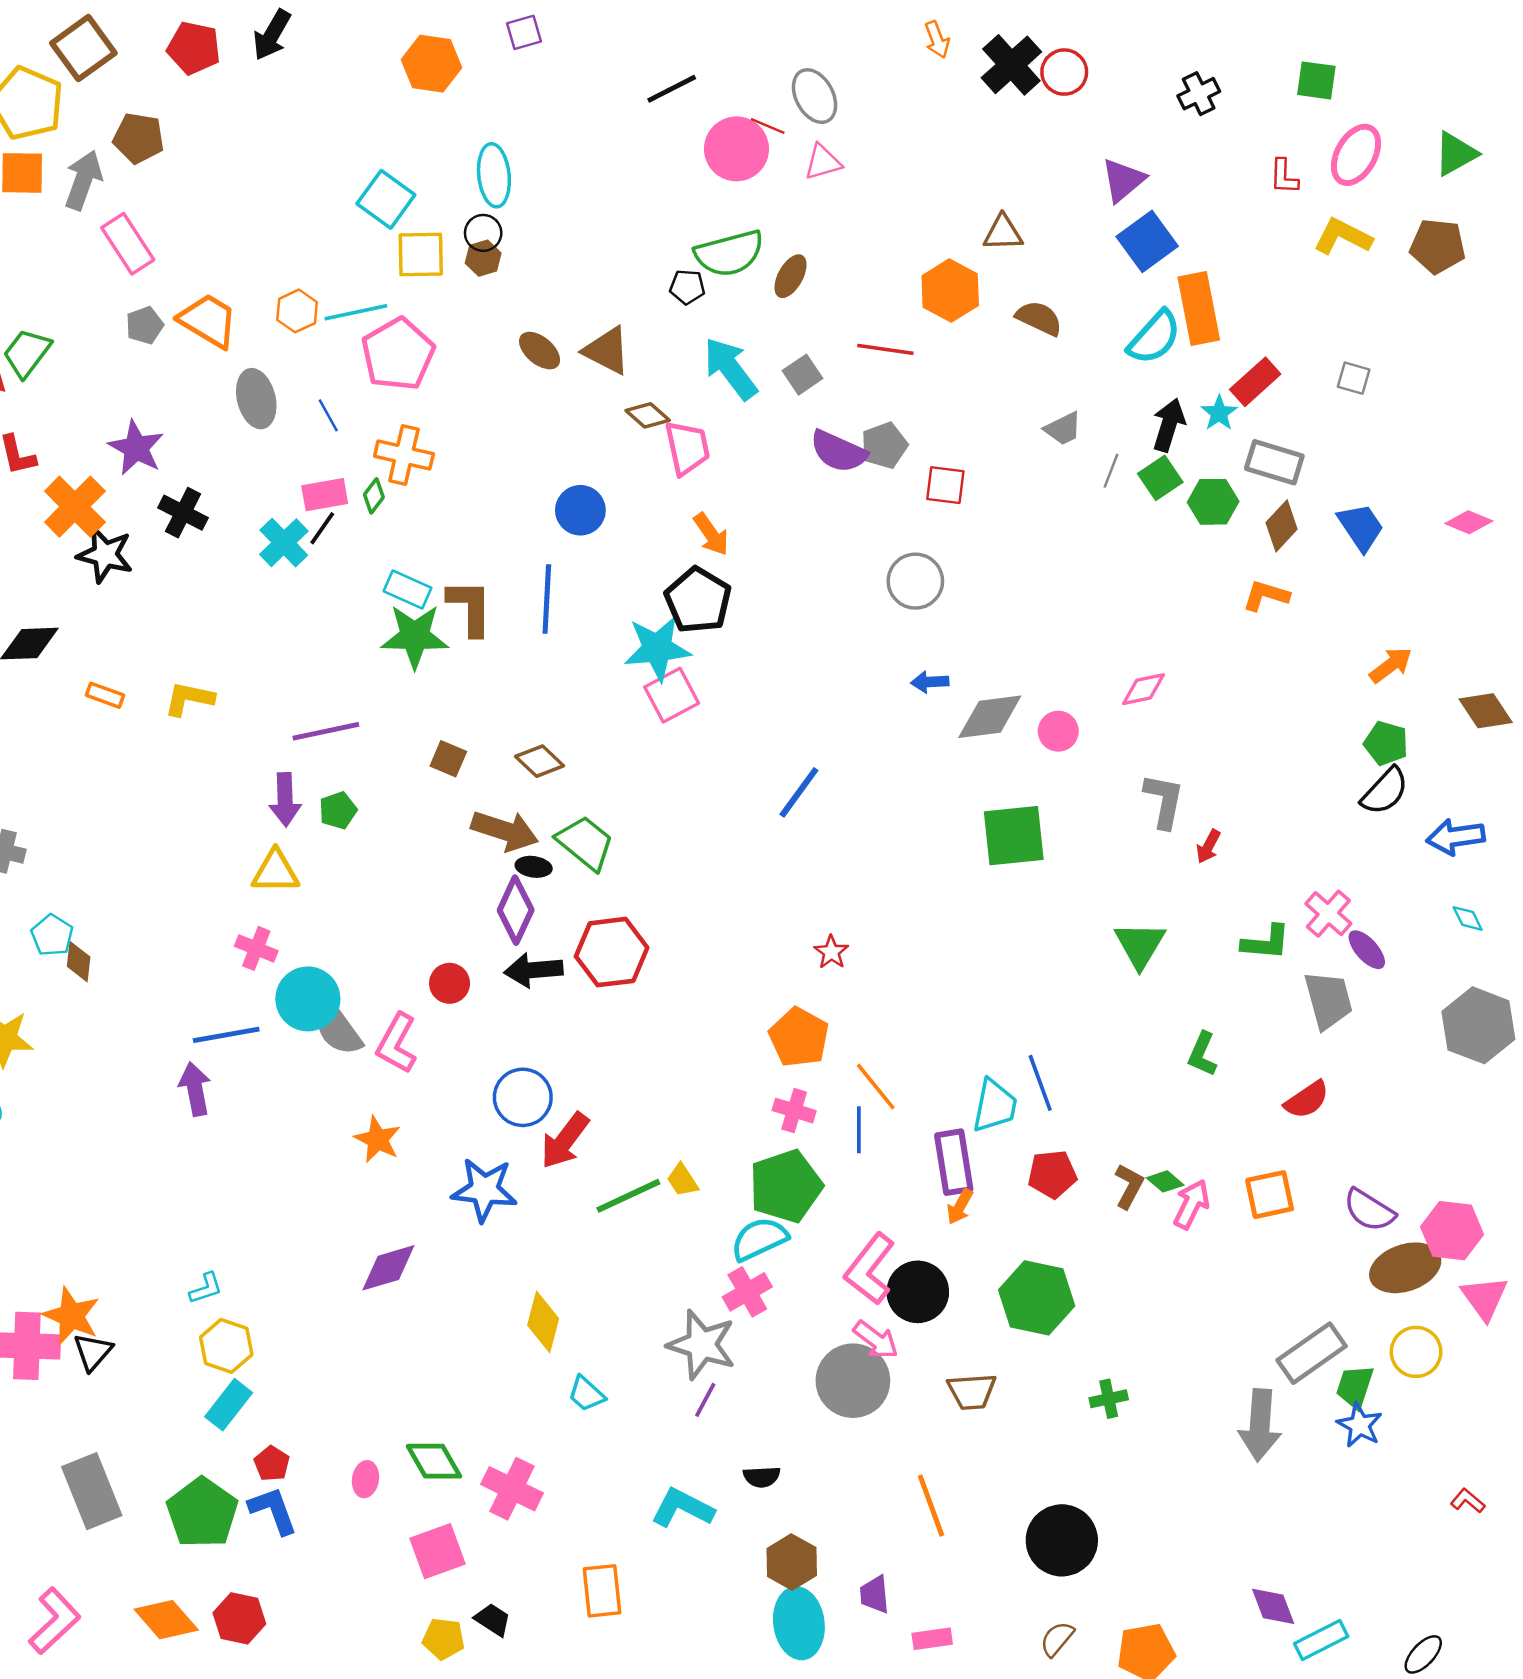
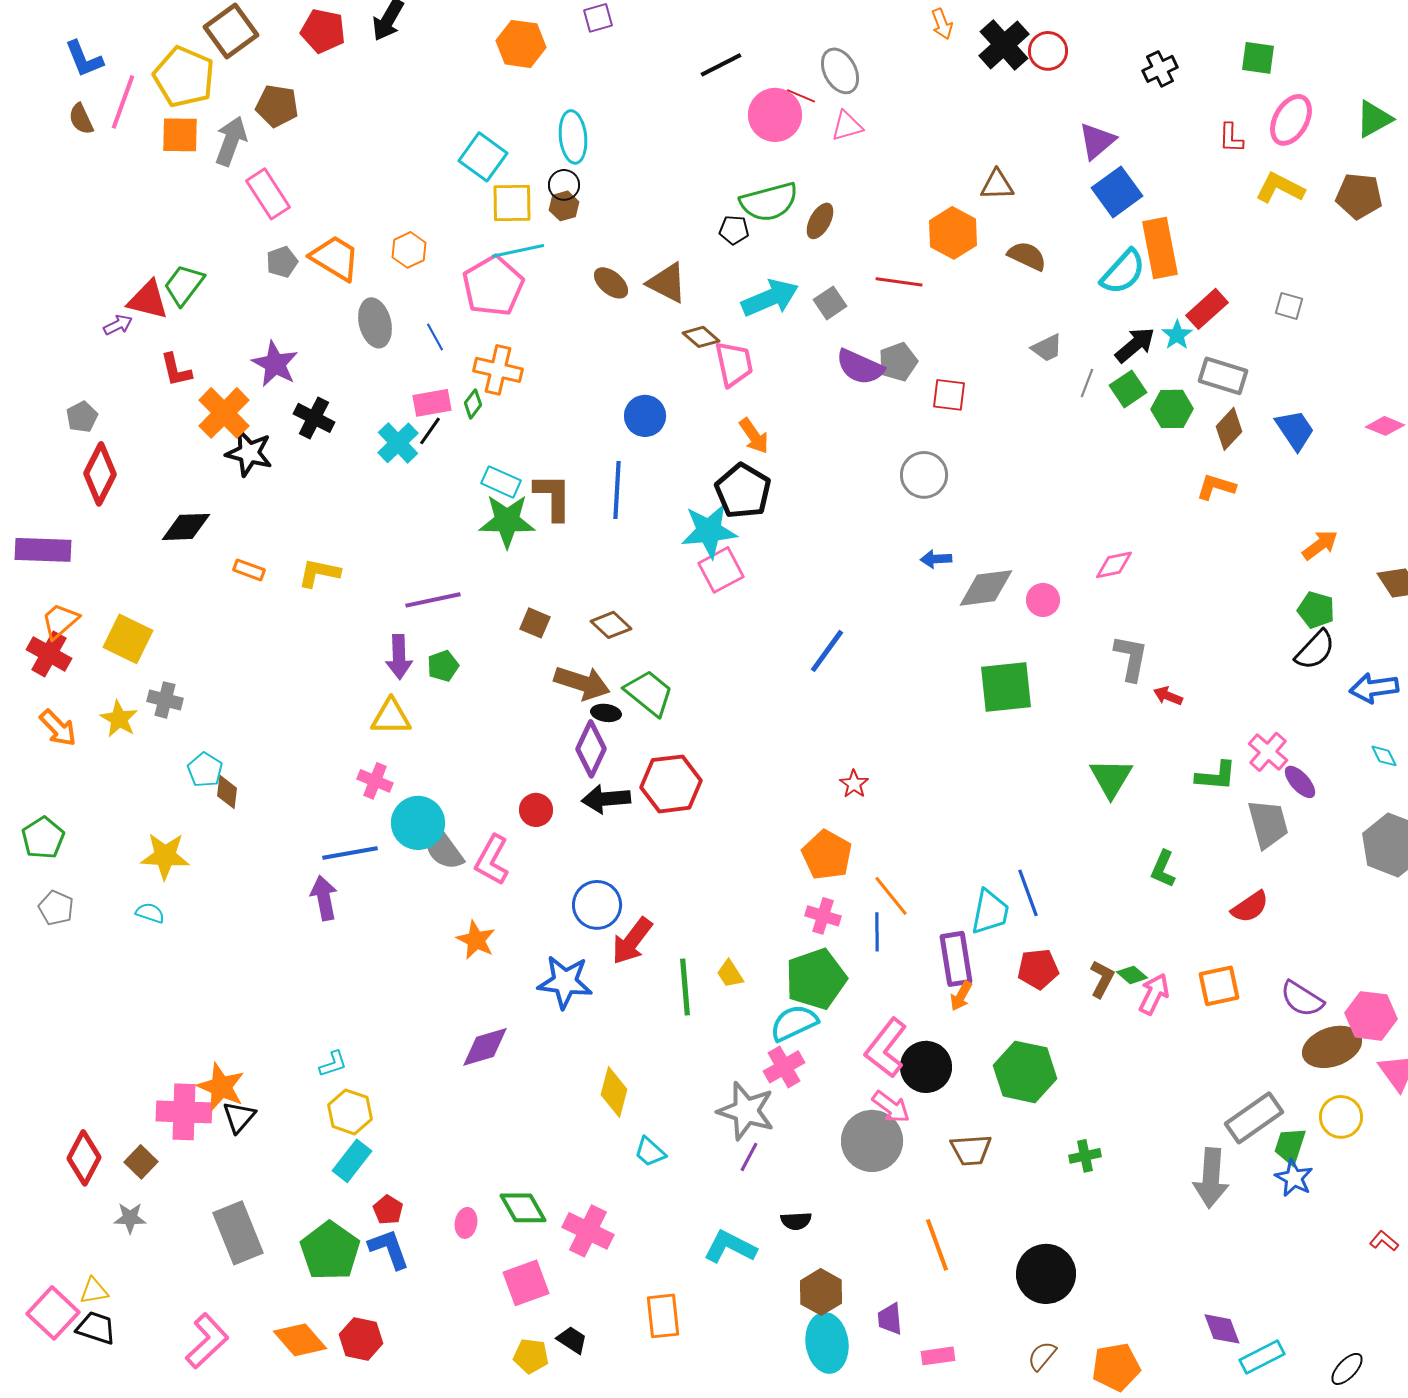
cyan line: (356, 312) -> (518, 251), moved
cyan arrow: (730, 369) -> (770, 298), turned 104
black arrow: (1169, 425) -> (1135, 345), turned 33
red arrow: (1208, 846) -> (1168, 696), turned 84
green line: (628, 1196) -> (685, 987), turned -70

